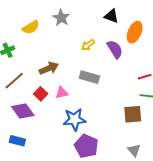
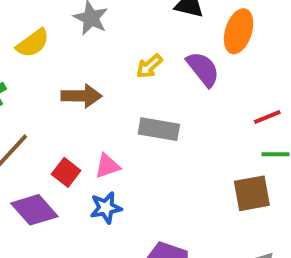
brown arrow: (49, 68) -> (81, 96), moved, turned 30
blue star: (74, 119) -> (106, 208), moved, size x0.7

